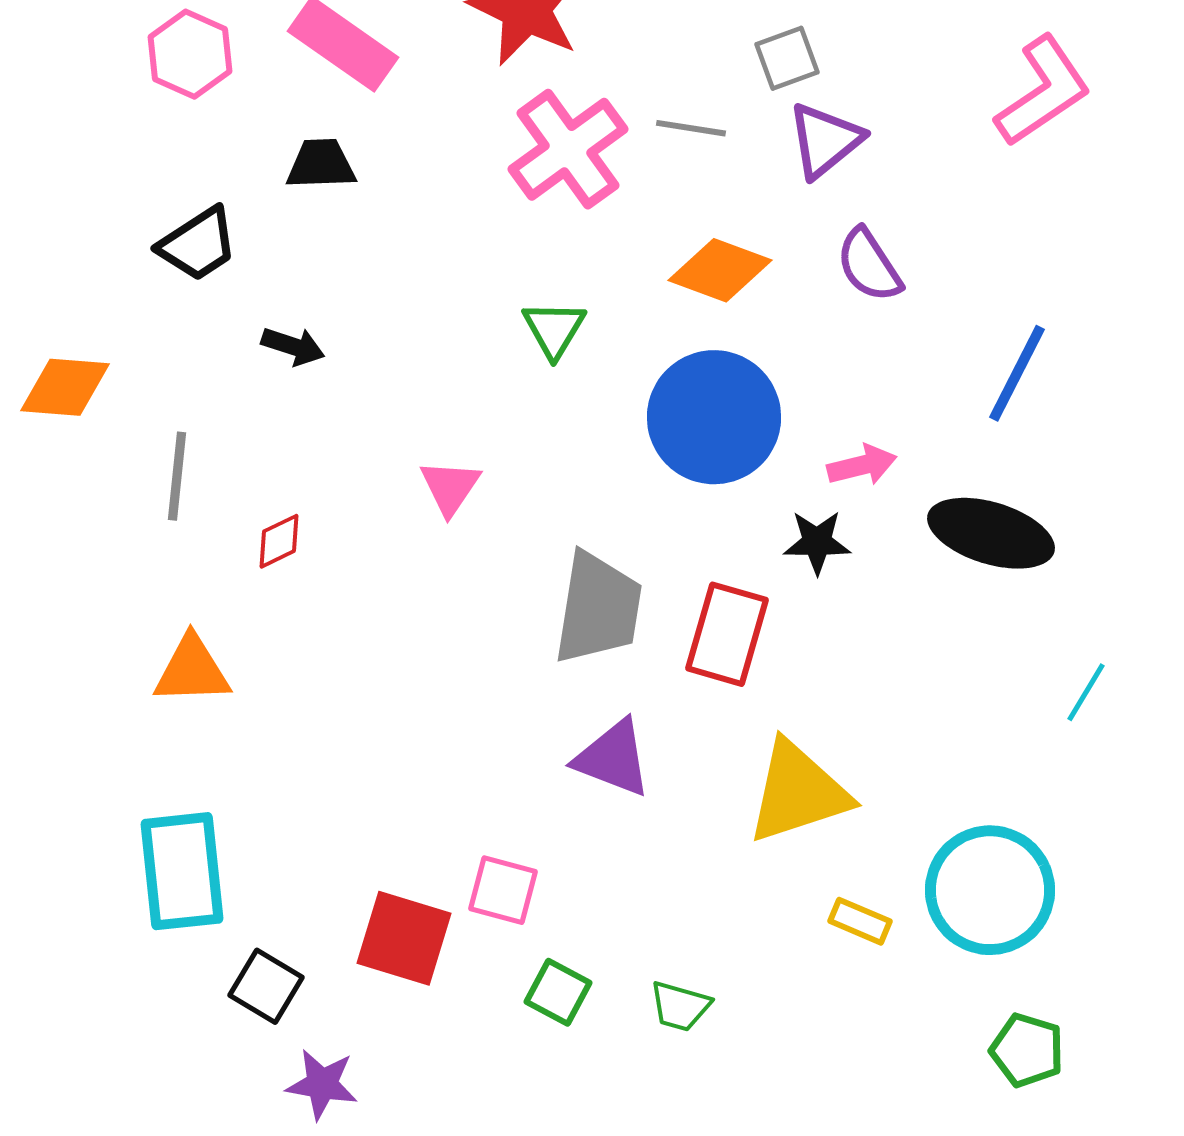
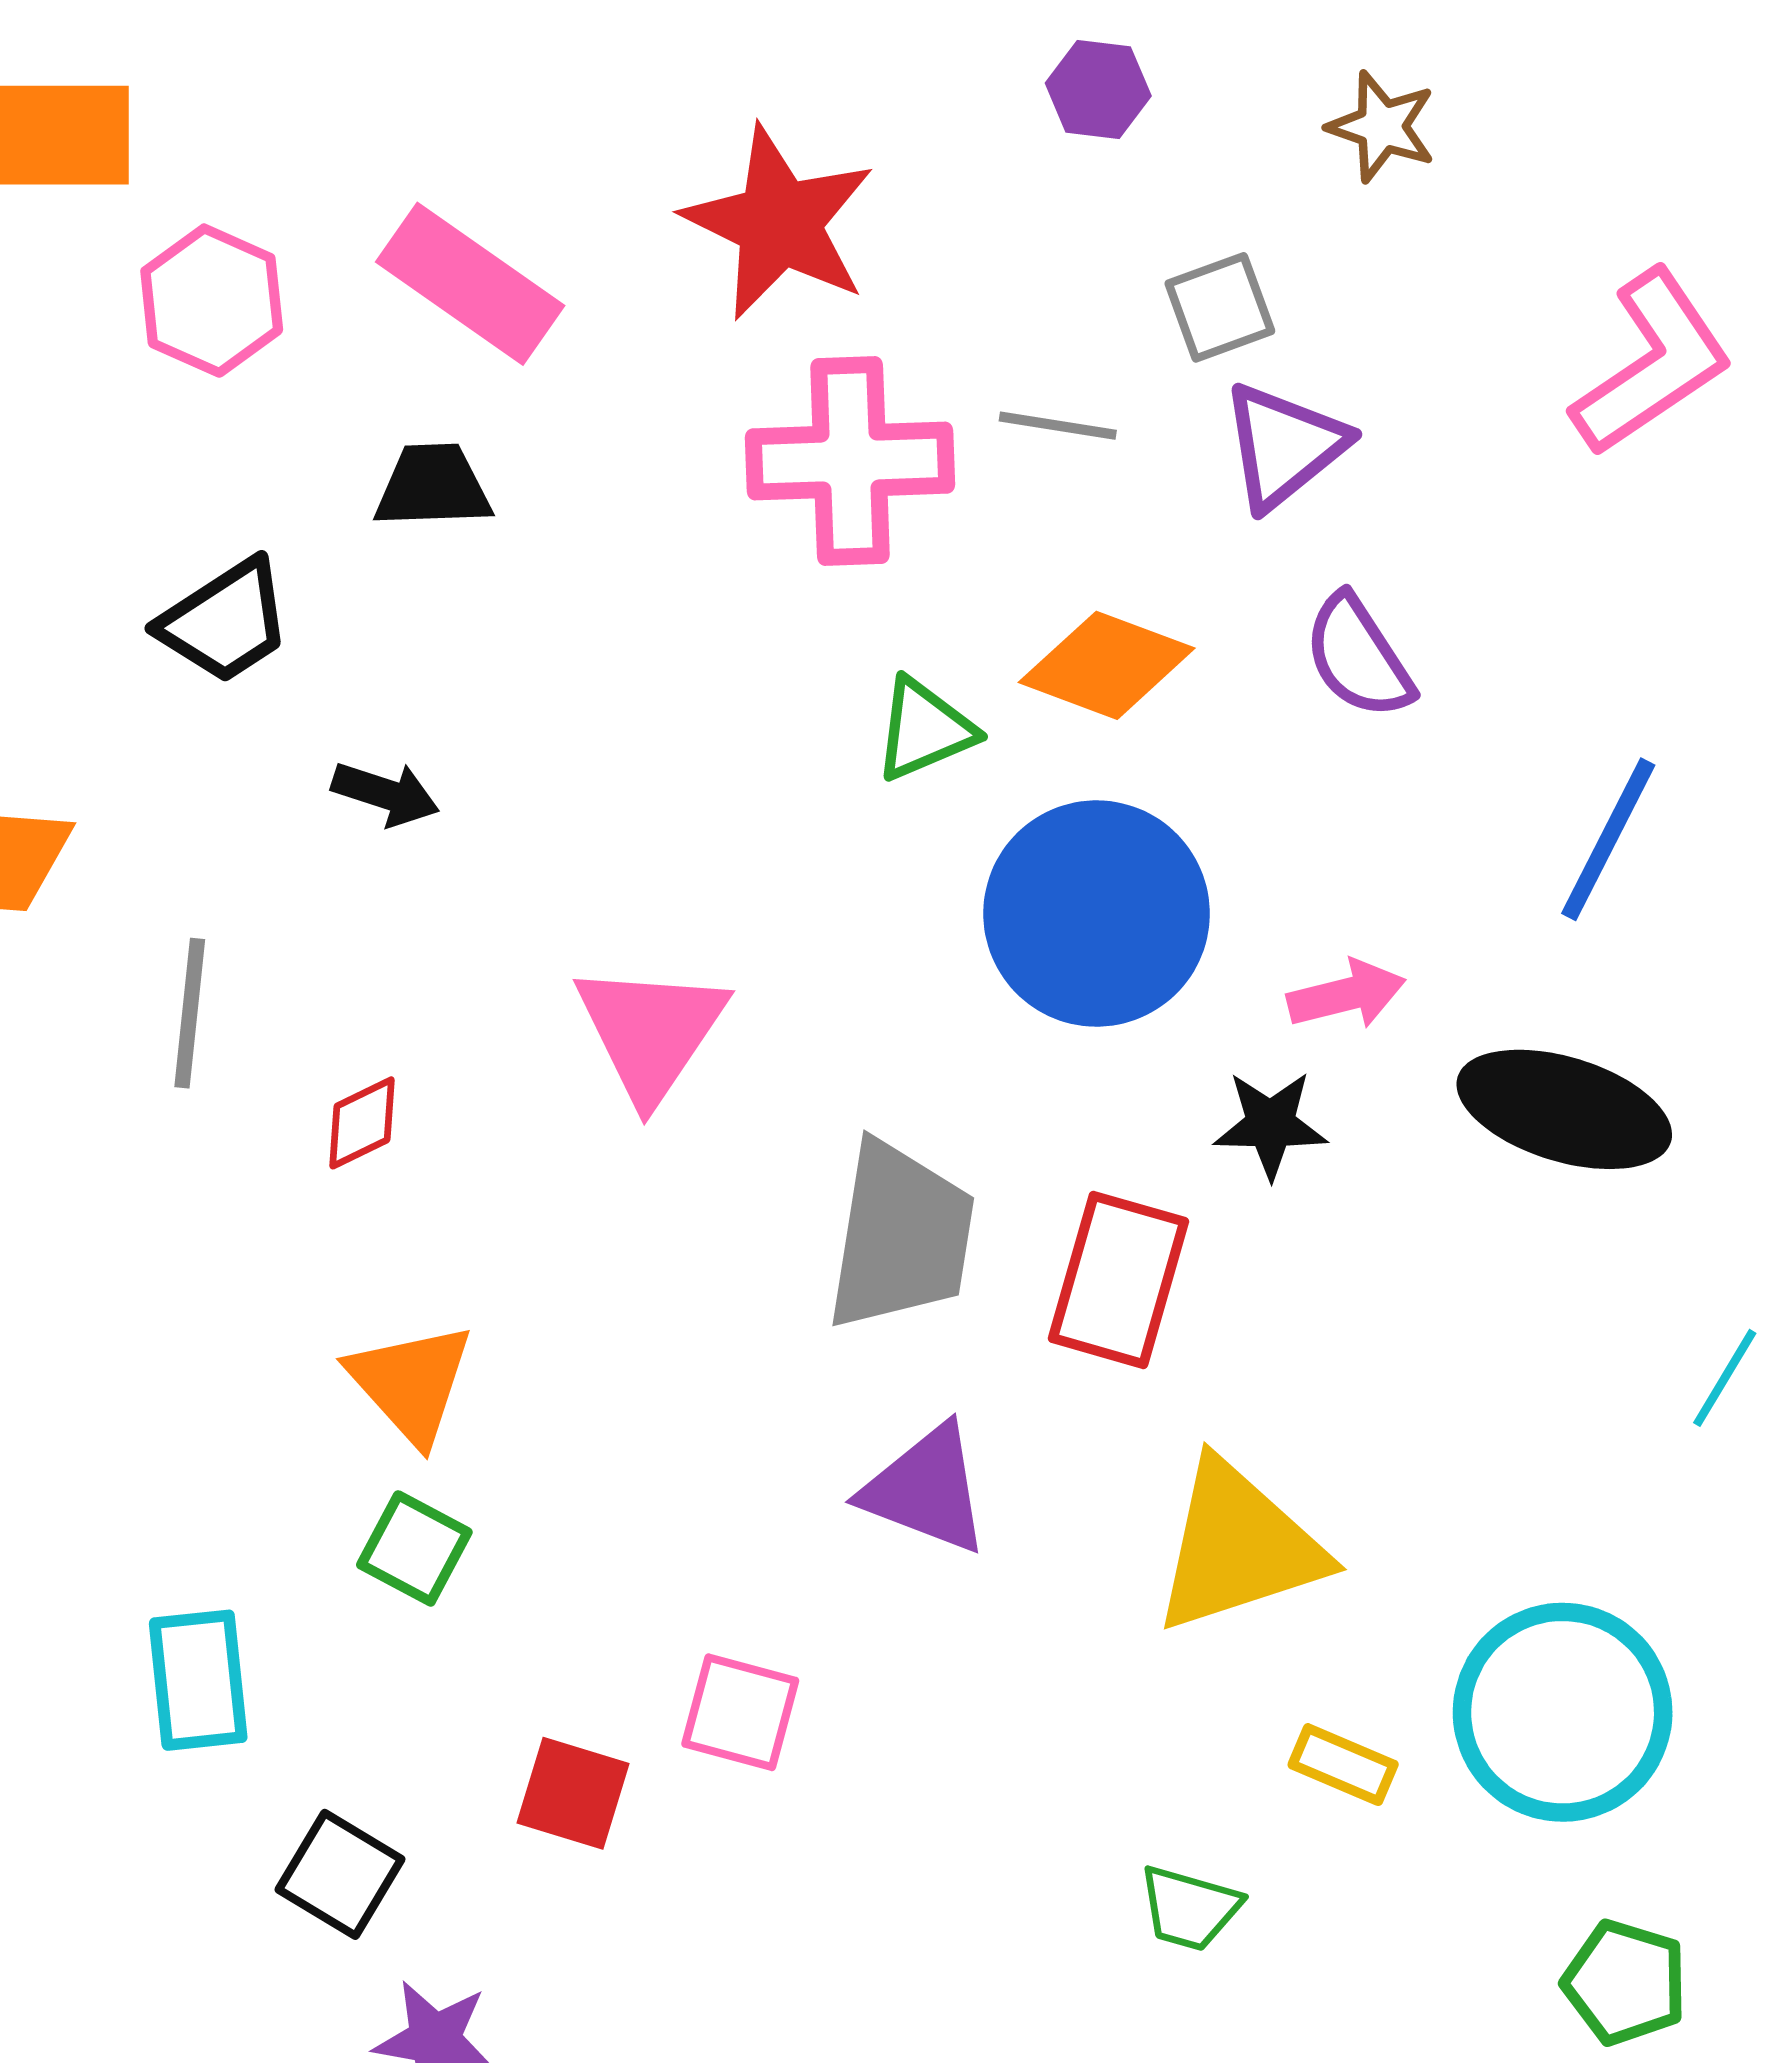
pink cross: (568, 149) -> (850, 461), turned 34
green triangle: (554, 329) -> (924, 729), moved, turned 36
pink triangle: (450, 487) -> (651, 1032), size x1.5
orange triangle: (192, 670) -> (411, 1383), moved, turned 50
cyan rectangle: (182, 871) -> (198, 1680), size x0.7
red square: (404, 938) -> (573, 1793), size x0.7
green square: (558, 992) -> (414, 1548), moved
green trapezoid: (680, 1006) -> (1189, 1908), moved

